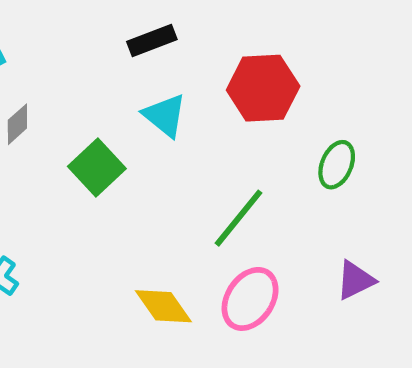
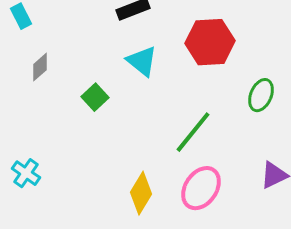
green square: (97, 168) -> (95, 97), size x0.7
yellow diamond: (163, 306) -> (141, 193), turned 66

